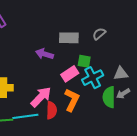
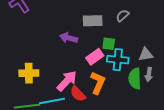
cyan cross: (93, 78) -> (118, 60), turned 35
gray arrow: (123, 94) -> (149, 74), turned -48
red semicircle: (52, 110) -> (78, 94), turned 138

